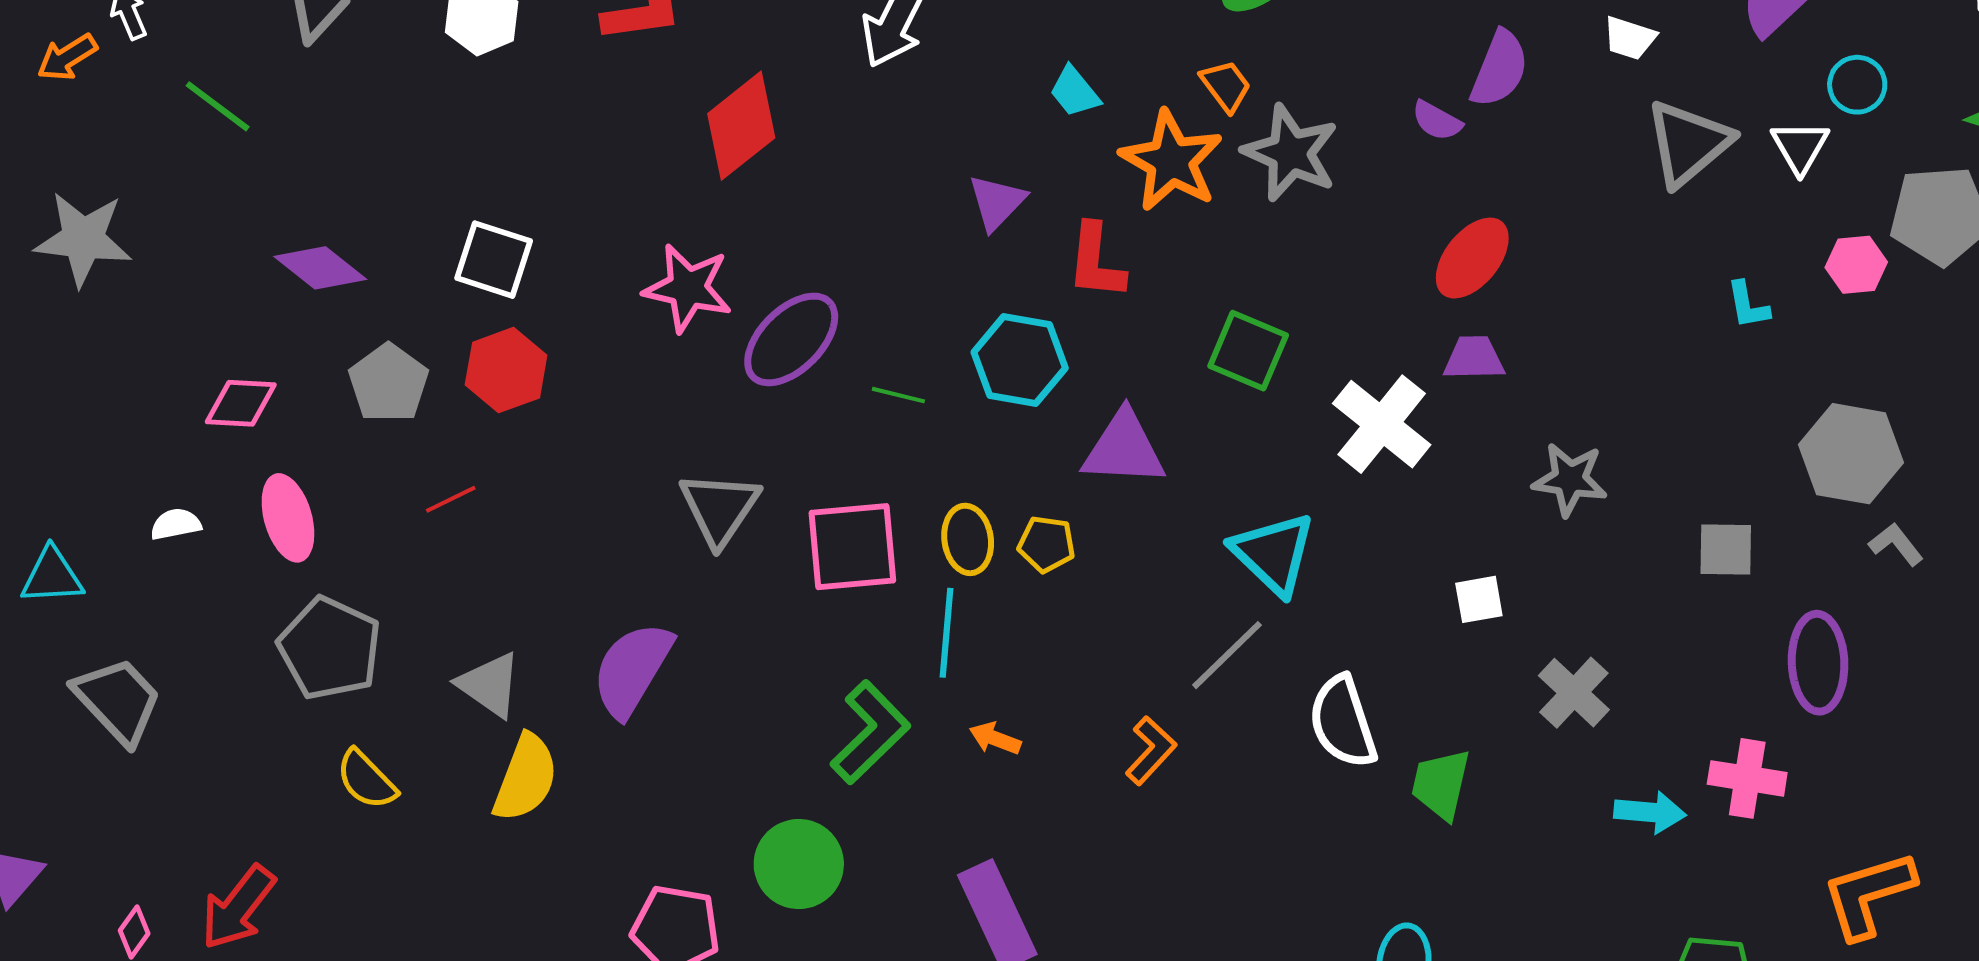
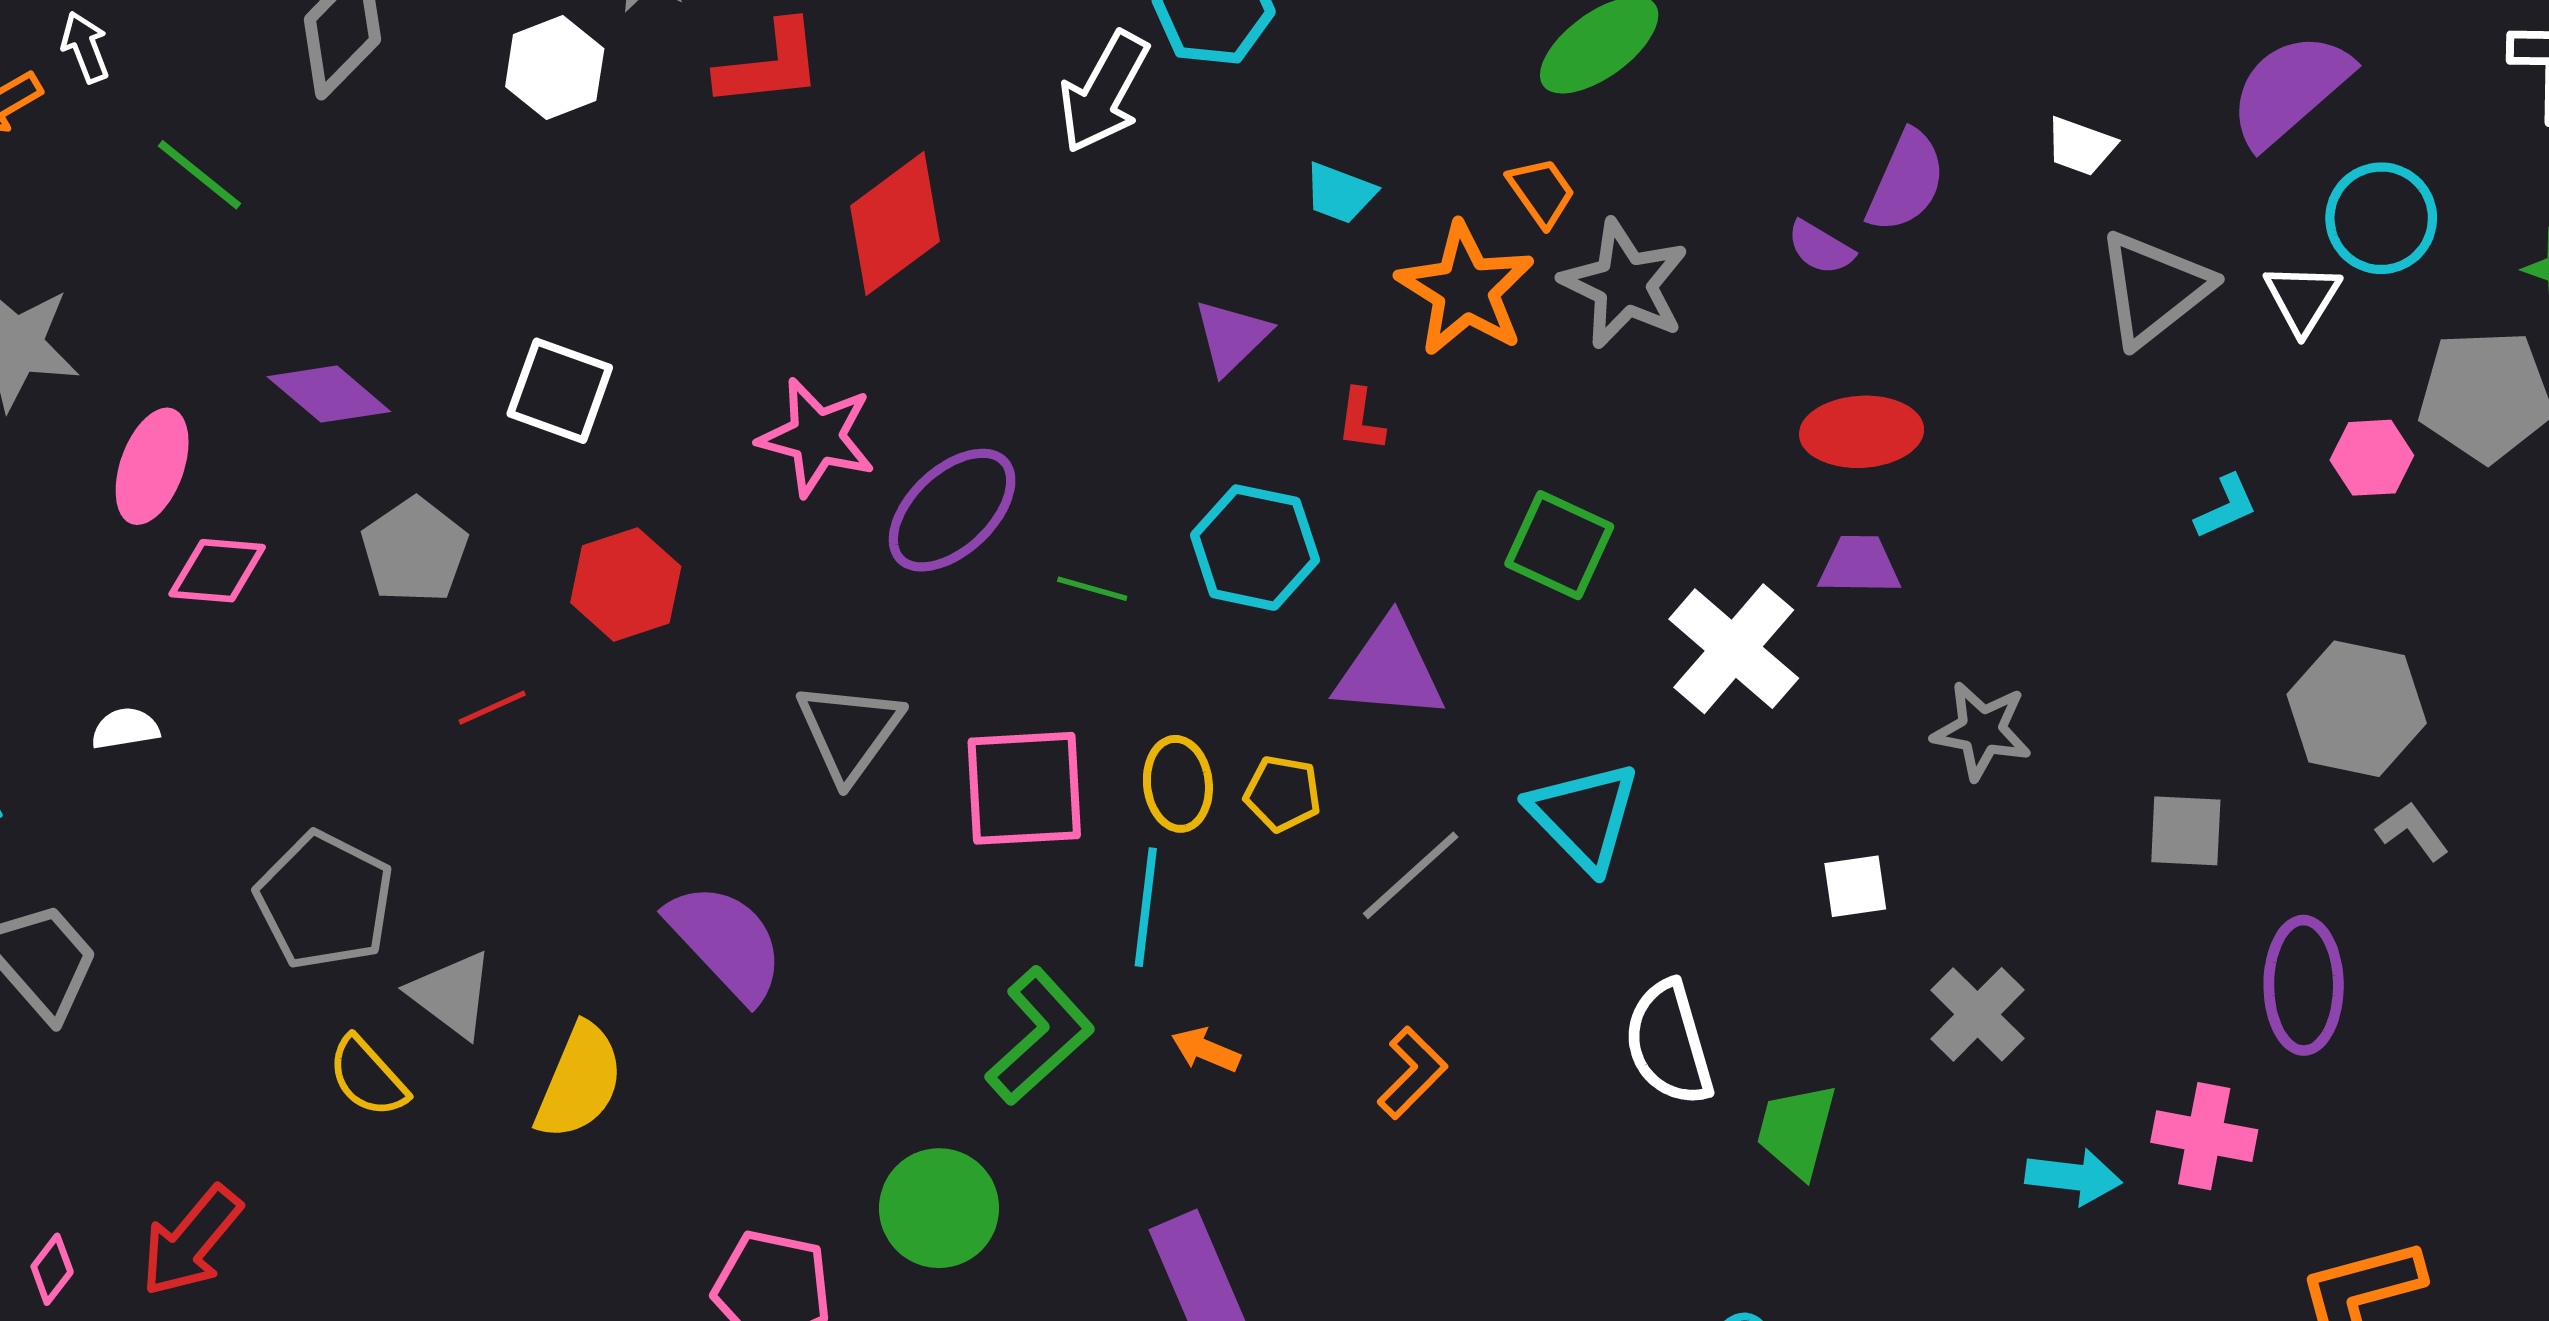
cyan circle: (1857, 85) -> (2381, 218), size x1.4
cyan trapezoid: (1075, 92) -> (1340, 193), turned -32
red ellipse: (1472, 258) -> (1862, 432), turned 46
red L-shape: (1096, 262) -> (1361, 420), size x0.6
cyan L-shape: (1748, 305) -> (2226, 507), turned -106
red hexagon: (506, 370) -> (626, 584), moved
pink ellipse: (288, 518) -> (152, 466), moved, turned 34
gray line: (1227, 655) -> (1411, 875), moved
purple semicircle: (632, 669) -> (726, 942), turned 104
gray triangle: (490, 685) -> (452, 994), moved

